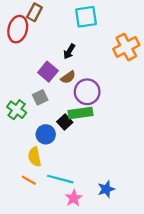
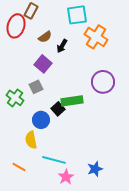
orange cross: (126, 47) -> (96, 37), moved, turned -30
brown semicircle: (68, 77) -> (45, 37), moved
purple circle: (87, 92) -> (103, 82), moved
orange line: (29, 180) -> (19, 167), moved

